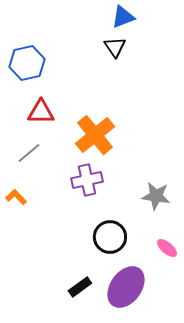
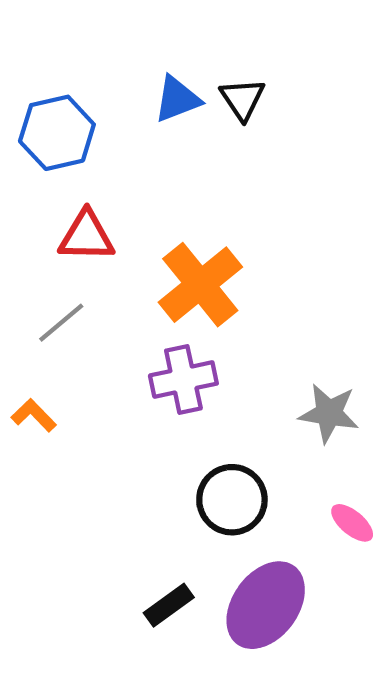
blue triangle: (123, 17) -> (177, 99), moved

